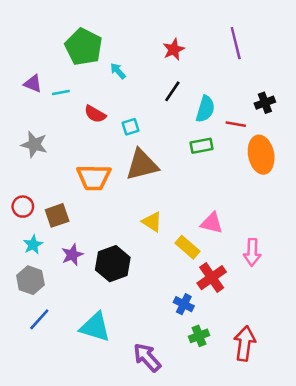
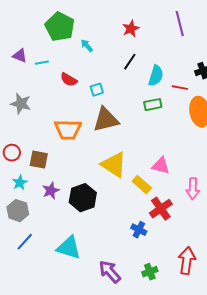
brown square: (57, 215) -> (39, 160), turned 30
yellow triangle: (152, 222) -> (114, 165), size x1.6
green cross: (199, 336) -> (150, 272), moved

